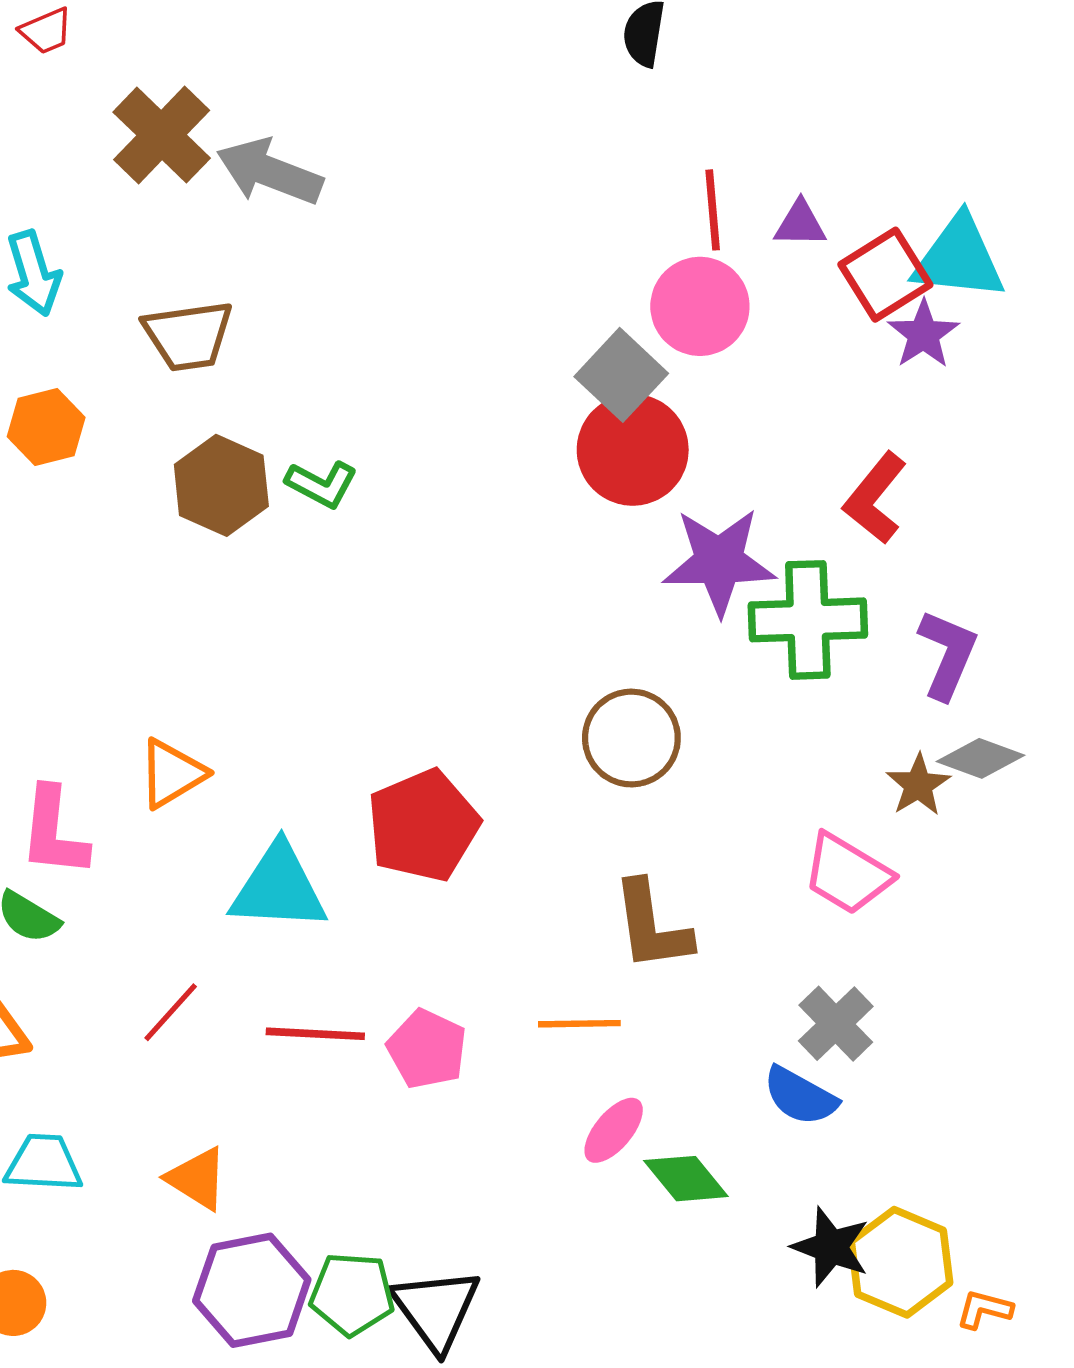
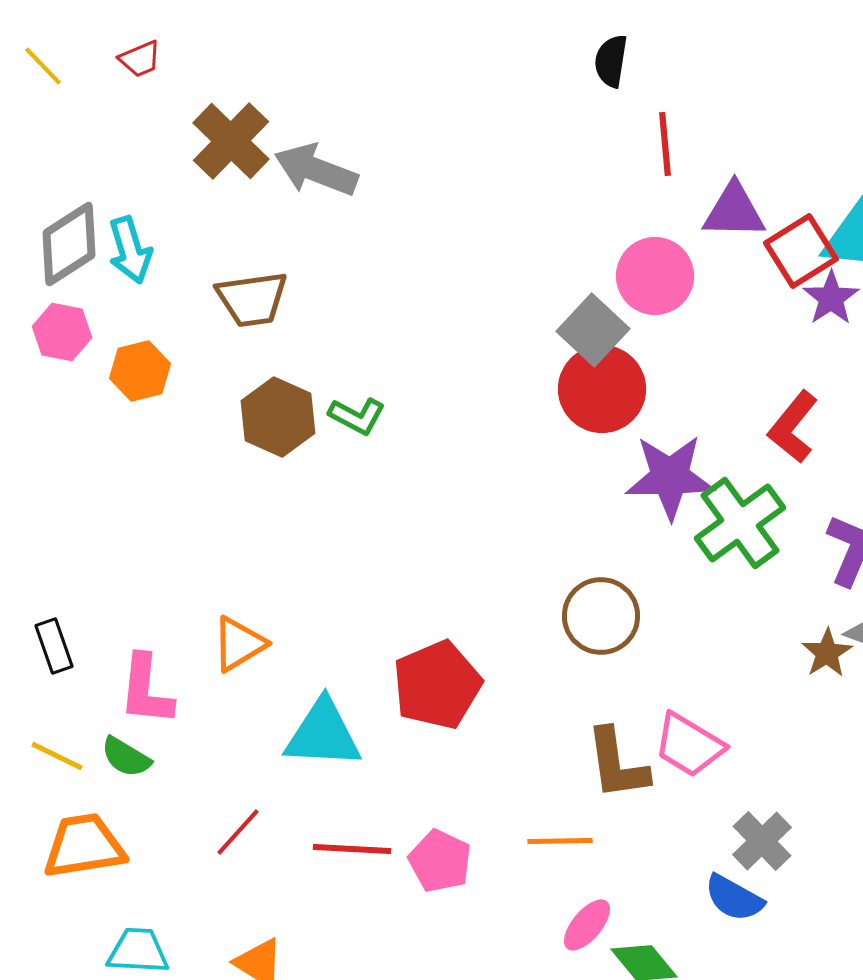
red line: (713, 210) -> (665, 144), moved
purple triangle: (800, 224) -> (734, 211), size x1.5
green cross: (808, 620) -> (740, 523), turned -34
pink trapezoid: (847, 874) -> (689, 745), moved

